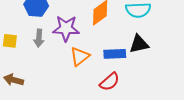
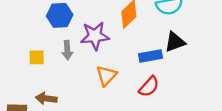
orange triangle: (80, 56) -> (106, 76), moved

